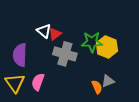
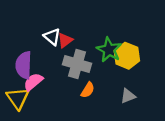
green star: (92, 42) -> (109, 50), turned 30
pink semicircle: (38, 82) -> (33, 82), moved, turned 30
orange semicircle: (97, 87) -> (88, 90), moved, turned 56

